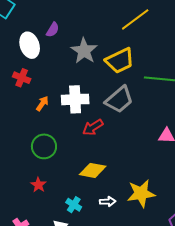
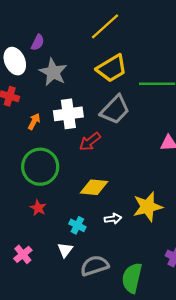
yellow line: (135, 19) -> (105, 26), moved
gray star: (84, 51) -> (53, 72), moved
green circle: (44, 146) -> (40, 167), size x1.4

